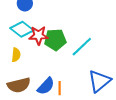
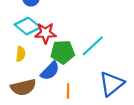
green pentagon: (55, 40) -> (63, 52), moved
blue semicircle: (46, 86) -> (50, 71), moved

